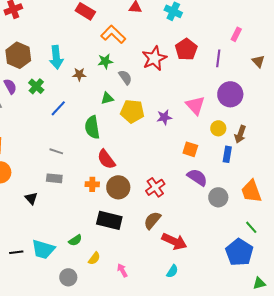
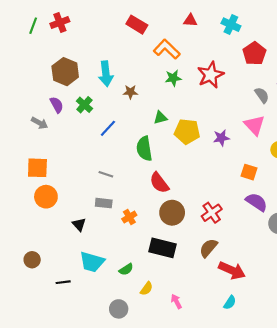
red pentagon: (186, 49) -> (254, 53), moved
green star: (105, 61) -> (173, 78), moved
gray semicircle: (125, 77) -> (262, 95), moved
orange cross: (92, 184) -> (129, 217), moved, turned -32
cyan trapezoid: (43, 249) -> (92, 262), moved

